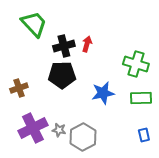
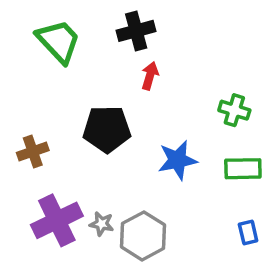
black cross: (64, 46) -> (136, 31), moved
green cross: (136, 64) -> (234, 110), size x0.7

